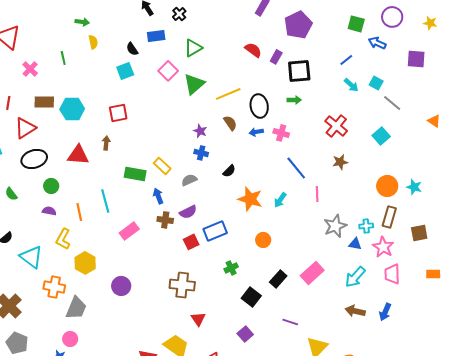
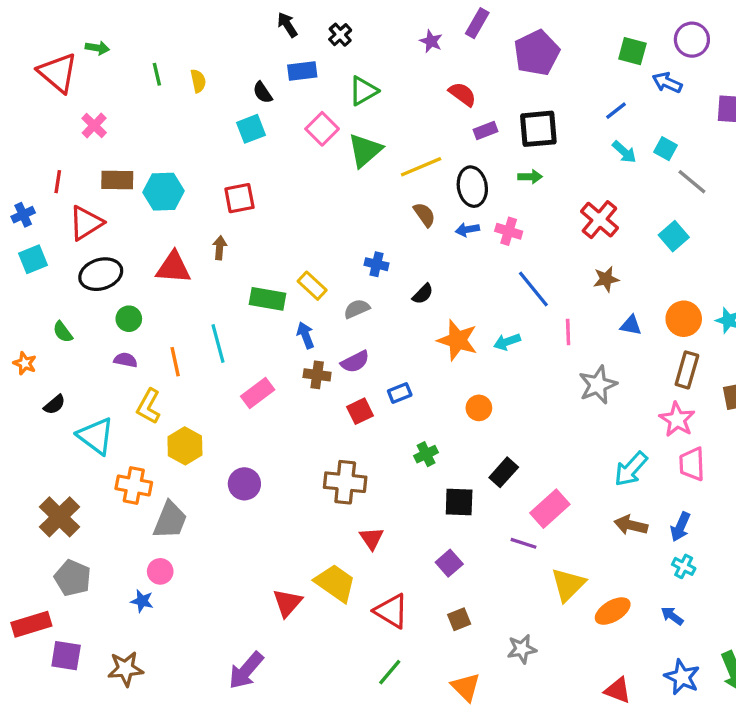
green arrow: (82, 22) -> (97, 48), moved
purple rectangle: (276, 57) -> (486, 130), moved, turned 40
green line: (63, 58) -> (157, 74), moved
purple star: (200, 131) -> (431, 41), moved
cyan arrow: (280, 200) -> (507, 342), turned 35
cyan cross: (366, 226) -> (684, 566), moved, turned 32
blue rectangle: (215, 231) -> (400, 393), size x0.6
blue triangle: (355, 244) -> (631, 325), moved
pink rectangle: (312, 273) -> (550, 509), moved
black square: (251, 297) -> (459, 502), turned -36

